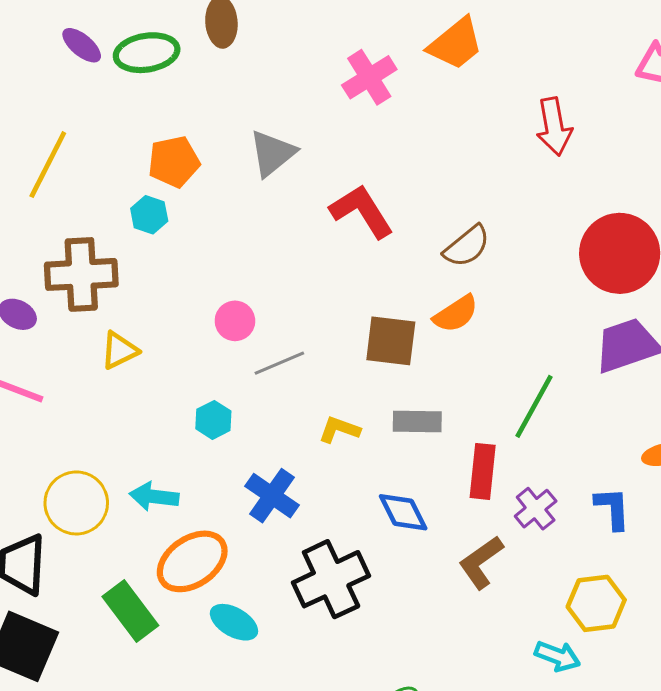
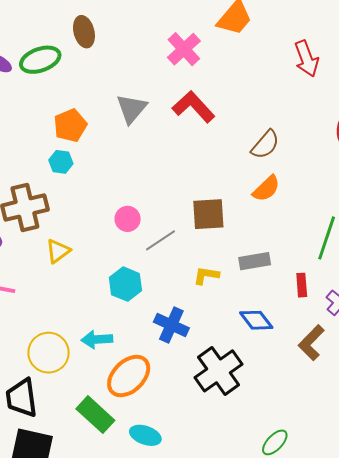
red L-shape: (362, 211) -> (194, 107), moved
brown square: (391, 341) -> (208, 214), moved
cyan hexagon: (213, 420) -> (125, 284), size x1.4
red rectangle: (483, 471) -> (302, 285), size x0.7
cyan ellipse: (234, 622) -> (145, 435), moved

